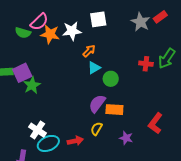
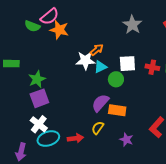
white square: (98, 19) -> (127, 64), moved
gray star: (140, 22) -> (132, 25), moved
white star: (72, 31) -> (85, 60), moved
purple square: (22, 73) -> (39, 98), moved

